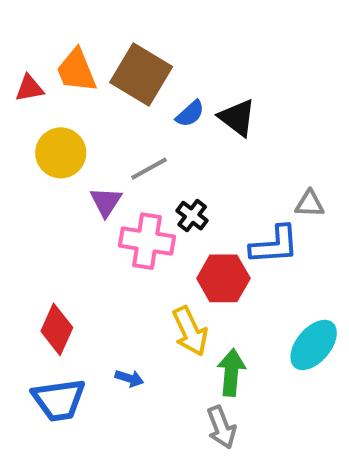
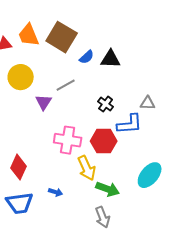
black triangle: (237, 118) -> (111, 59), turned -35
black cross: (192, 216) -> (106, 104), moved
pink cross: (147, 241) -> (68, 140), moved
green arrow: (231, 372) -> (108, 189), turned 105

